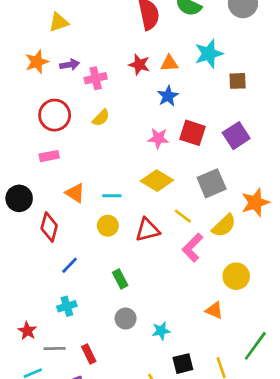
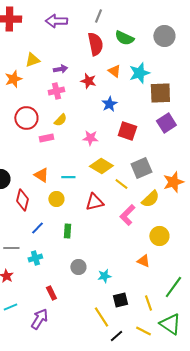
yellow triangle: (59, 22) -> (32, 60), moved
orange triangle: (169, 63) -> (114, 71), moved, turned 40
purple arrow: (70, 65) -> (60, 69), moved
brown square: (238, 81) -> (160, 93), size x1.6
purple square: (236, 136) -> (166, 123), moved
pink star: (158, 138) -> (90, 138), moved
pink rectangle: (49, 156) -> (46, 138), moved
yellow line: (183, 216) -> (121, 184), moved
yellow circle: (108, 226) -> (56, 199), moved
green rectangle: (120, 279) -> (67, 231), moved, turned 32
gray line: (55, 349) -> (11, 248), moved

